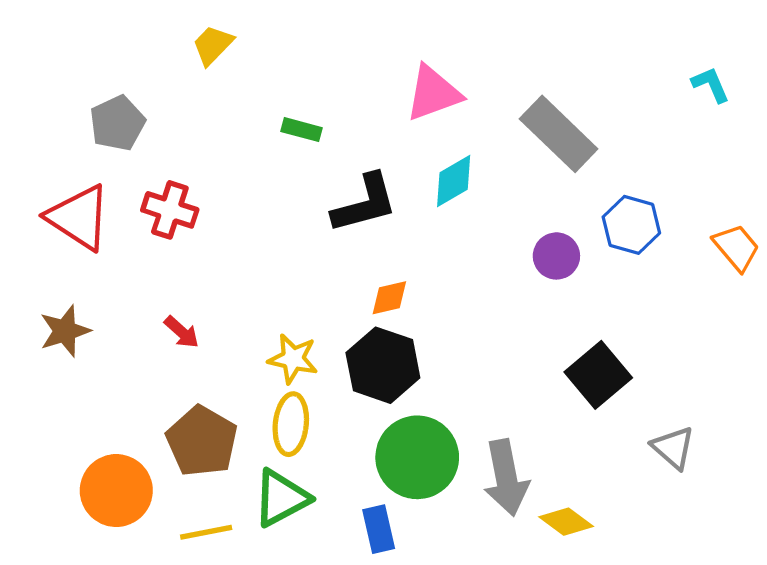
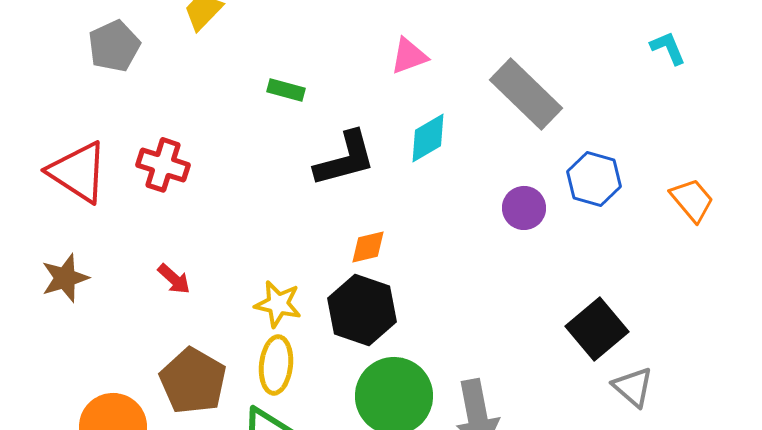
pink triangle: (433, 93) -> (409, 56), size x0.7
gray pentagon: (117, 123) -> (114, 46), moved
black square: (598, 375) -> (597, 329), moved

